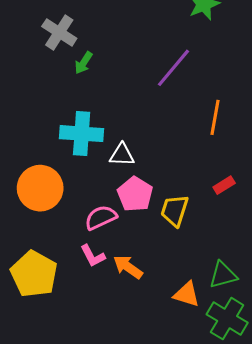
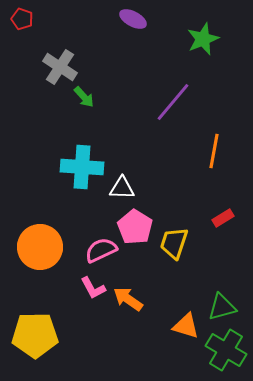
green arrow: (84, 63) -> (84, 97), turned -75
orange circle: (40, 188) -> (40, 247), moved
yellow pentagon: (34, 274) -> (35, 335), moved, turned -30

